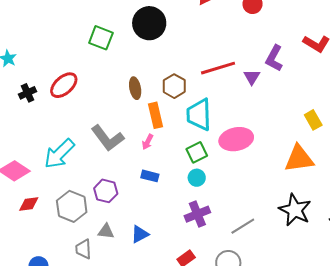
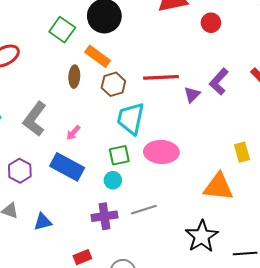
green square: (101, 38) -> (62, 30), moved
orange rectangle: (156, 115) -> (98, 56), moved, turned -55
gray L-shape: (107, 138) -> (35, 119), turned 60
blue rectangle: (150, 176) -> (67, 167), size x1.8
gray line: (243, 226) -> (144, 210), moved

